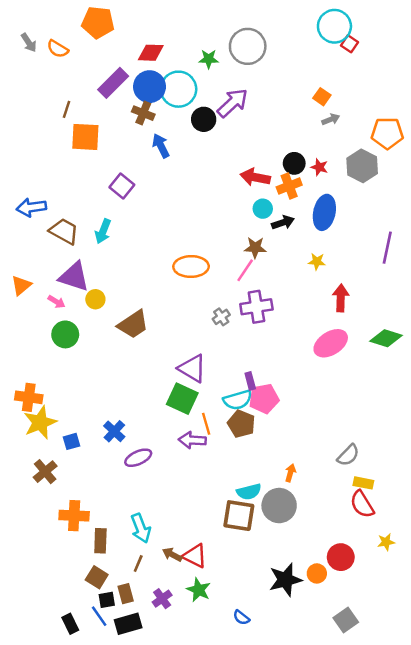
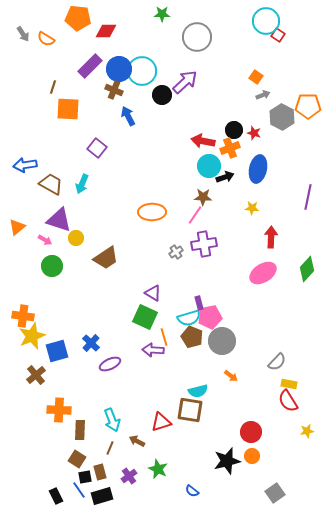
red diamond: (151, 53) -> (106, 31), moved
green star: (209, 59) -> (162, 14), moved
gray hexagon: (362, 166) -> (282, 117), moved
cyan circle: (263, 209) -> (209, 166), size x1.5
green diamond: (386, 338) -> (307, 269), turned -65
purple triangle: (192, 368) -> (153, 293), size x0.7
blue square: (72, 441) -> (57, 351), size x1.6
orange arrow: (290, 473) -> (231, 376), turned 112
gray circle: (279, 506) -> (222, 341), moved
red triangle: (195, 556) -> (161, 422), moved, turned -45
red circle: (341, 557) -> (251, 432), moved

